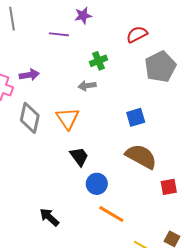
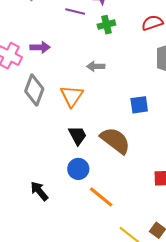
green cross: (98, 61) -> (106, 25), moved
brown semicircle: (141, 156) -> (115, 140), moved
blue circle: (97, 184) -> (78, 169), moved

